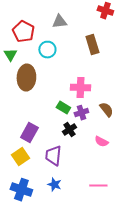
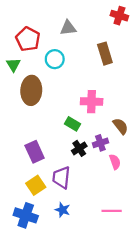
purple cross: (81, 113) -> (100, 143), moved
purple rectangle: (29, 133) -> (35, 152), turned -54
pink semicircle: (101, 142) -> (115, 162), turned -136
yellow square: (20, 157) -> (36, 185), moved

